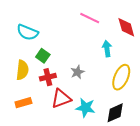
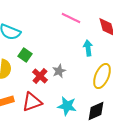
red cross: (48, 77) -> (40, 76), moved, turned -35
red triangle: (61, 99) -> (32, 102), moved

